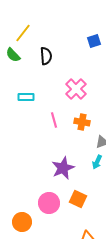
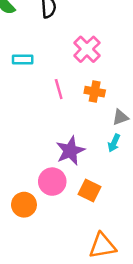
pink circle: (49, 203) -> (52, 182), moved
orange circle: (22, 222) -> (24, 205), moved

